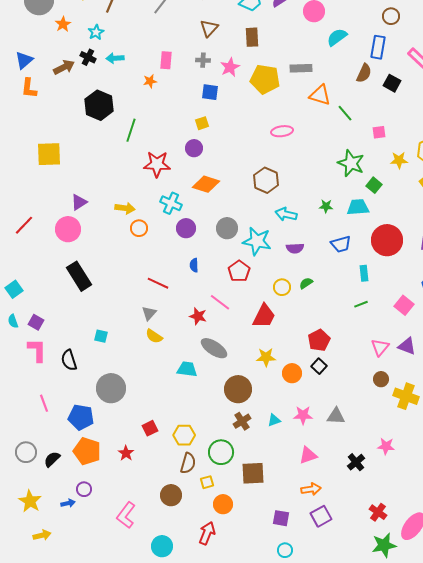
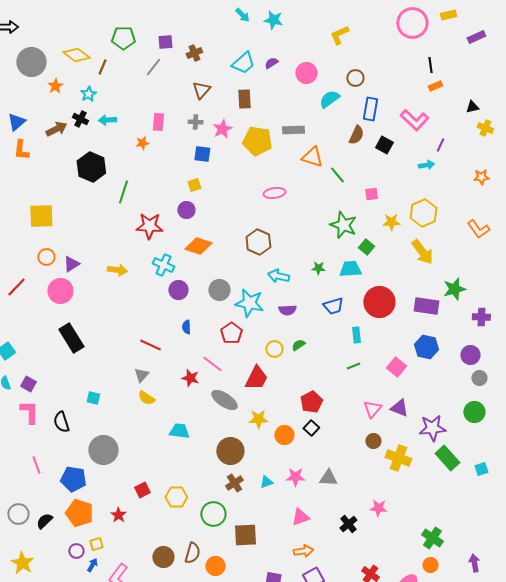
brown circle: (391, 16) -> (355, 78), moved
orange circle: (139, 228) -> (46, 257), moved
gray ellipse: (214, 348) -> (224, 400), moved
brown semicircle: (188, 463) -> (192, 553), moved
yellow square: (207, 482) -> (96, 544), moved
blue arrow: (68, 503) -> (92, 565), moved, turned -48

